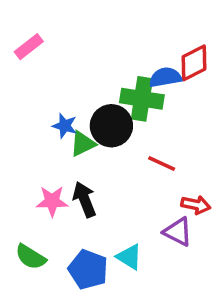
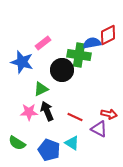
pink rectangle: (29, 47) -> (43, 43), moved
blue star: (65, 126) -> (22, 62), moved, size x1.6
green triangle: (83, 144) -> (41, 89), moved
red line: (162, 163) -> (75, 117), moved

